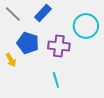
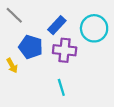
blue rectangle: (43, 13) -> (57, 25), moved

